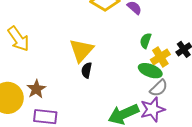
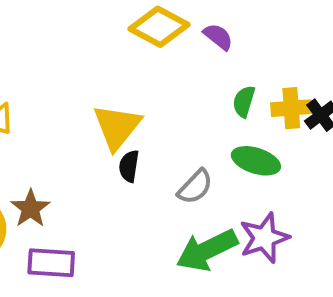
yellow cross: (160, 57) -> (291, 108), moved, turned 30
gray semicircle: (159, 88) -> (195, 187), moved

